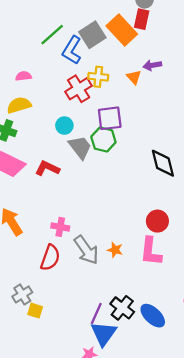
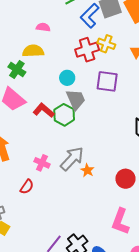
green hexagon: (103, 139) -> (64, 115), moved
gray arrow: (86, 250) -> (72, 159), moved, turned -116
orange star: (115, 250) -> (87, 170), moved
pink L-shape: (151, 251) -> (120, 221), moved
red semicircle: (50, 258) -> (27, 187), size x0.7

